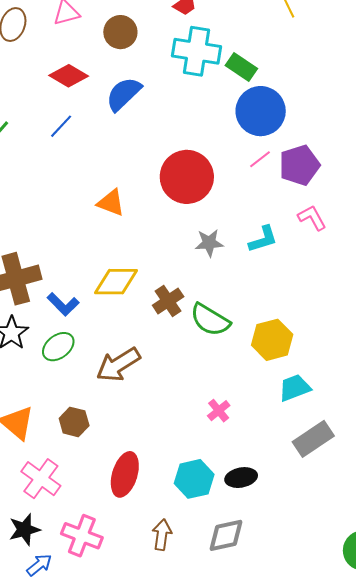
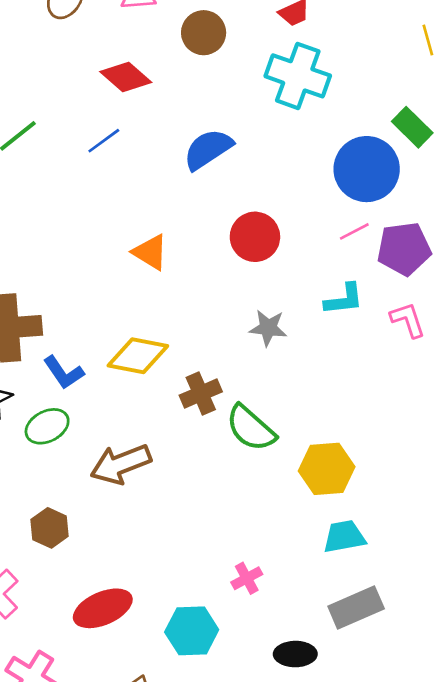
green rectangle: (241, 67) -> (412, 127), moved
blue semicircle: (124, 94) -> (208, 149), moved
red circle: (187, 177) -> (255, 237), size x0.7
cyan L-shape: (263, 239) -> (344, 299), moved
pink cross: (219, 411) -> (247, 578), moved
red ellipse: (125, 474) -> (103, 608), turned 39
black ellipse: (241, 478) -> (295, 654), moved

